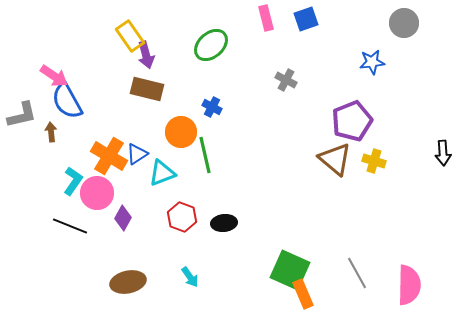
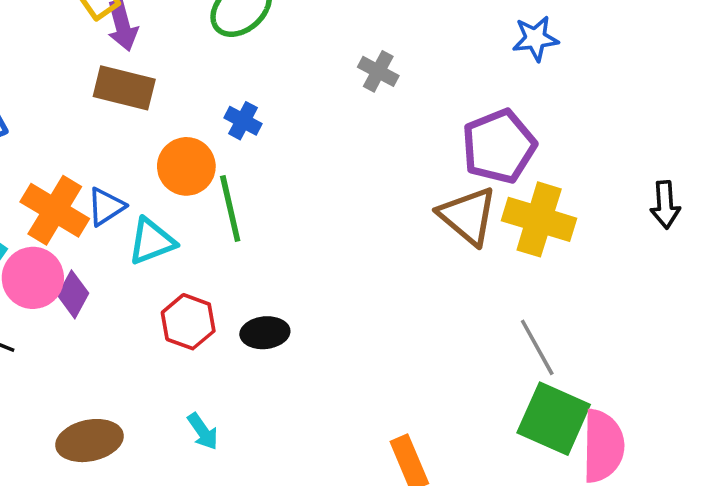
yellow cross: (374, 161) -> (539, 219), size x1.6
purple diamond: (123, 218) -> (73, 294), moved
green square: (290, 270) -> (554, 419), moved
gray line: (357, 273) -> (537, 347), moved

